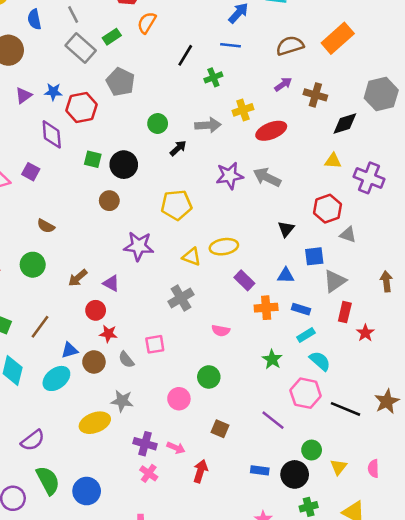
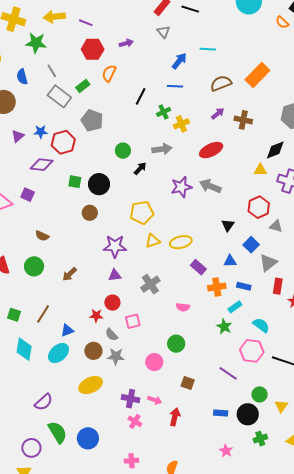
yellow cross: (243, 110) -> (181, 124), moved
black diamond: (345, 124) -> (275, 150), moved
purple diamond: (52, 134) -> (42, 165), turned -75
blue square: (314, 256) -> (251, 245), turned -35
yellow triangle: (192, 257) -> (153, 241), moved, turned -35
purple triangle: (111, 283) -> (115, 275), moved, turned -32
red circle: (96, 310) -> (112, 303), moved
cyan rectangle: (306, 335) -> (235, 307), moved
brown circle: (94, 362) -> (93, 351), moved
gray star: (122, 401) -> (116, 356), moved

